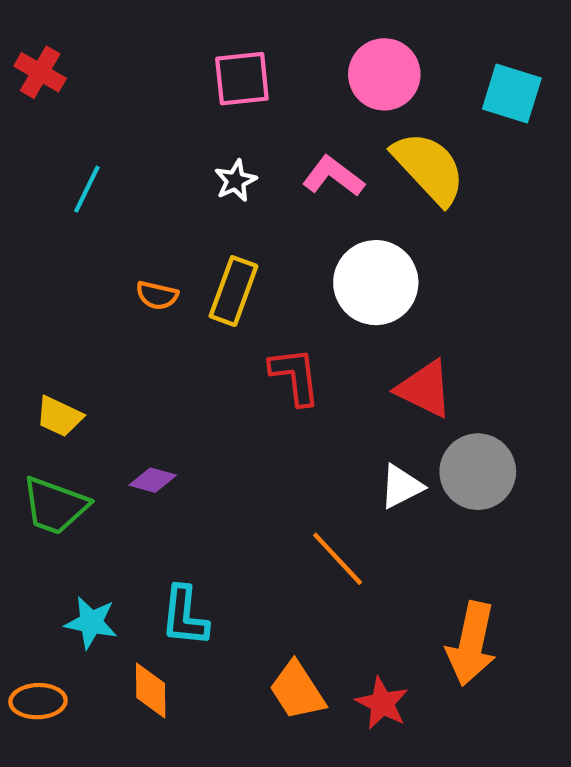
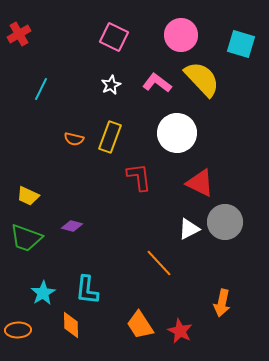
red cross: (40, 72) -> (19, 34), turned 30
pink square: (242, 79) -> (114, 37), turned 32
cyan star: (91, 623) -> (43, 293), turned 30
orange arrow: (471, 644) -> (222, 303), size x0.7

